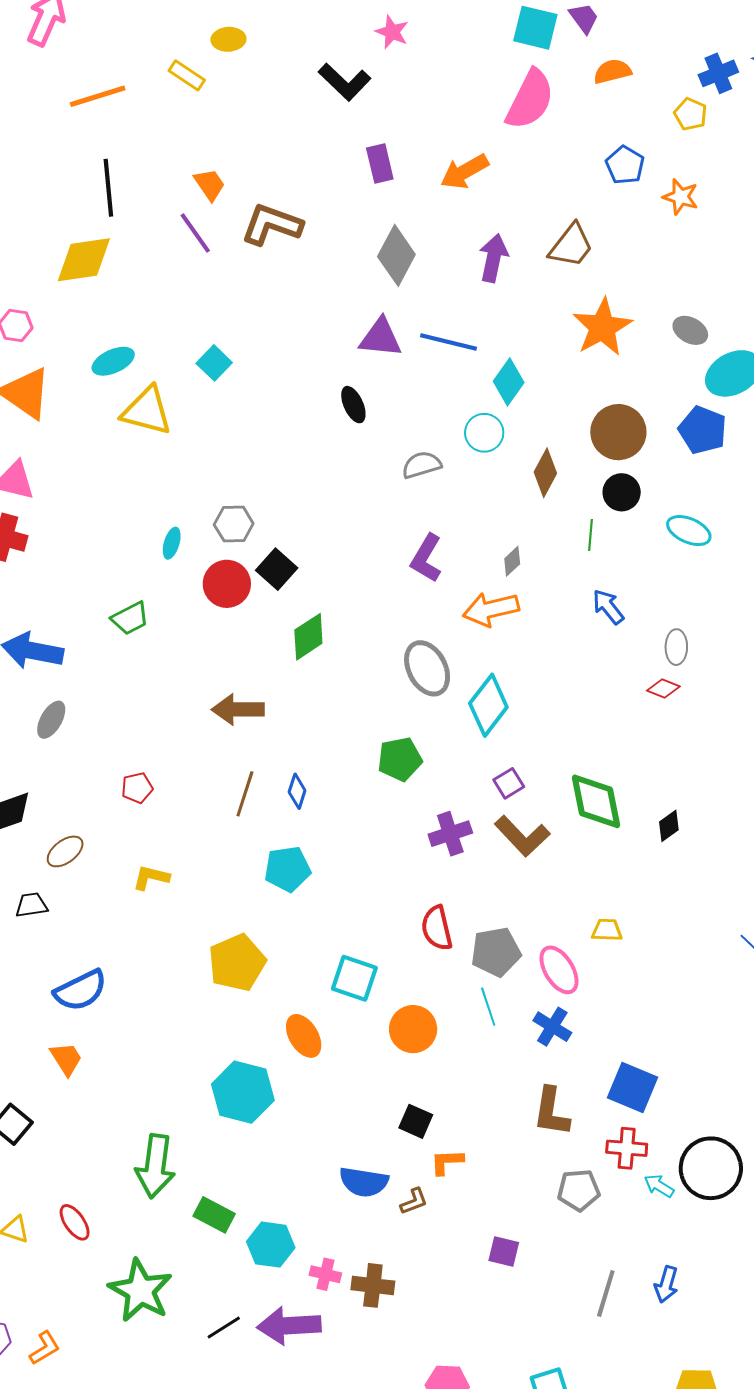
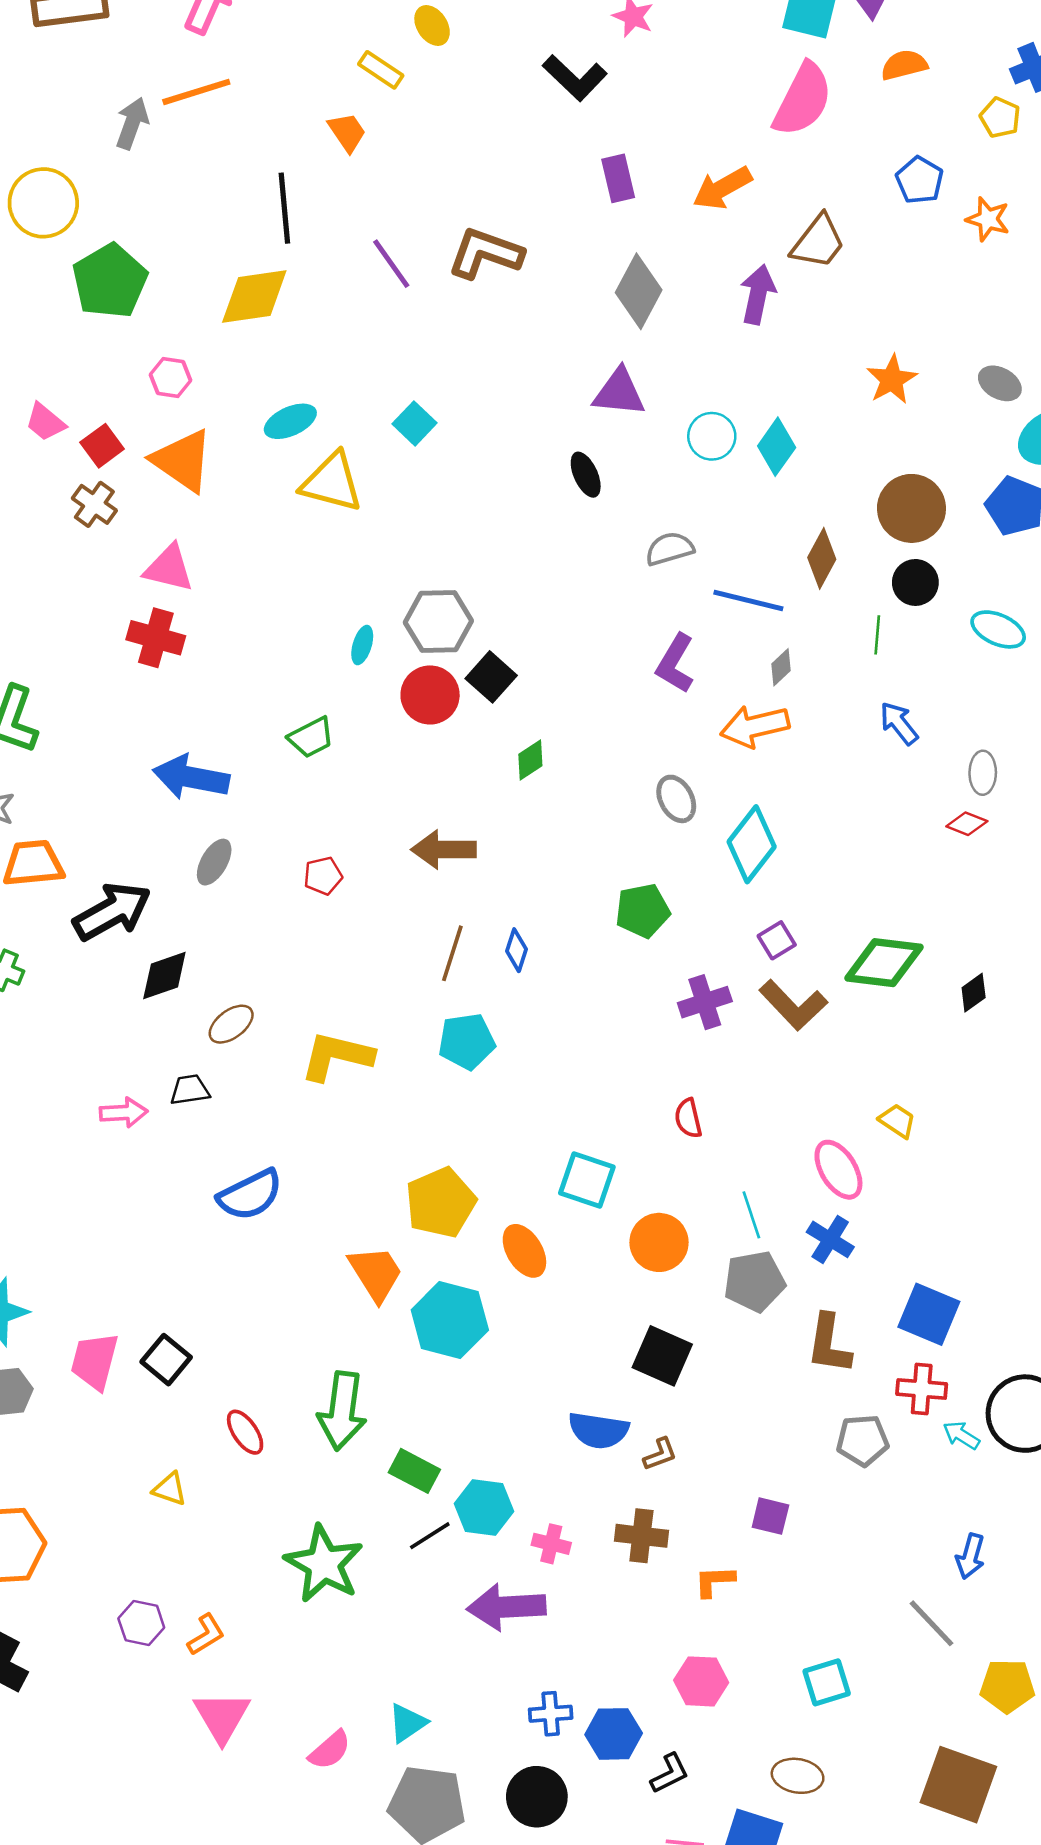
yellow ellipse: (228, 39) -> (432, 25), turned 60
orange line: (98, 96) -> (196, 92), moved
orange trapezoid: (210, 185) -> (347, 132), moved
brown trapezoid: (571, 246) -> (818, 242), moved
orange star: (602, 327) -> (892, 380), size x0.7
blue line: (448, 342) -> (748, 600), moved
cyan circle: (484, 433) -> (712, 436), moved
gray hexagon: (234, 524) -> (438, 622), size x1.4
green diamond: (308, 637) -> (530, 760), size x0.7
gray ellipse: (427, 668) -> (676, 799), size x0.7
red pentagon: (137, 788) -> (323, 876), moved
green diamond: (596, 801) -> (884, 963), turned -72
cyan pentagon: (287, 869) -> (467, 1041), moved
yellow L-shape: (151, 878) -> (337, 1056), size x1.6
red semicircle: (437, 928) -> (688, 1118), size x0.7
yellow trapezoid: (607, 930) -> (897, 1121), turned 32
gray pentagon: (496, 952) -> (754, 1281), moved
yellow pentagon: (237, 963) -> (441, 1203), moved
orange trapezoid: (66, 1059) -> (376, 1273), moved, size x1.4
black square: (416, 1121) -> (662, 1356), size x1.4
orange L-shape: (447, 1162) -> (714, 1581), moved
red ellipse: (75, 1222) -> (245, 1432), moved
brown cross: (373, 1285) -> (641, 1536), moved
gray line: (606, 1293) -> (932, 1623), moved, turned -60
black line: (224, 1327) -> (430, 1536), moved

